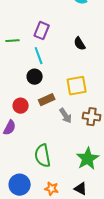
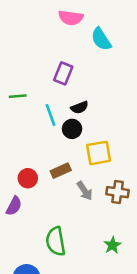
purple rectangle: (42, 31) -> (63, 73), moved
black semicircle: (80, 44) -> (80, 107), moved, turned -80
black circle: (35, 77) -> (72, 129), moved
green star: (88, 159) -> (112, 245), size x0.6

